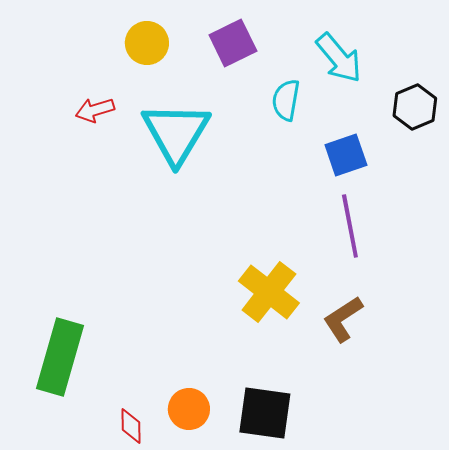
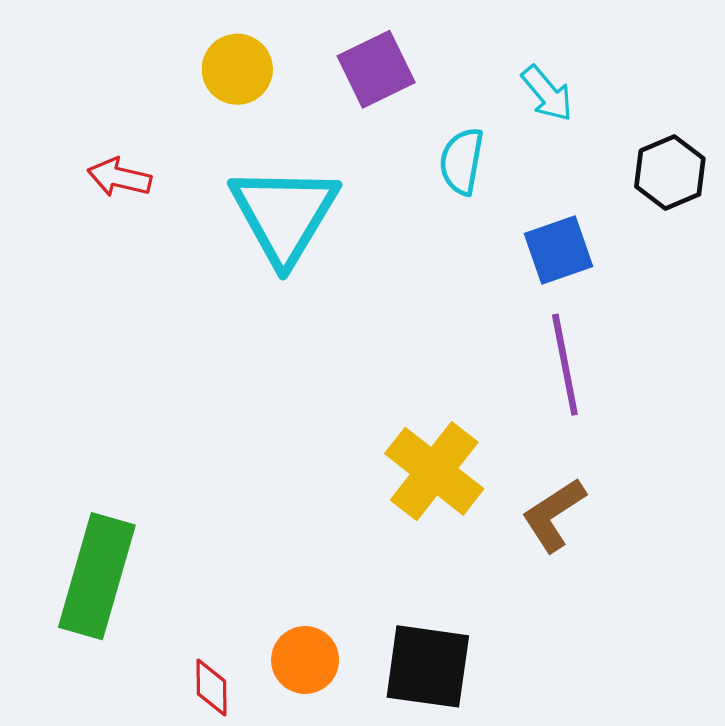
cyan arrow: (339, 58) -> (547, 93), size x0.7
red arrow: (95, 110) -> (119, 177), moved, turned 30

